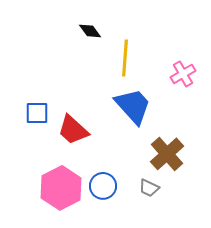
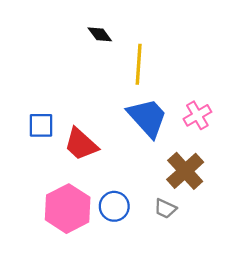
pink cross: (183, 74) -> (197, 115), moved

